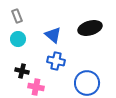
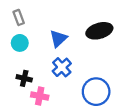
blue triangle: (53, 35) -> (58, 39), turned 36
blue cross: (56, 61) -> (62, 67), turned 36

